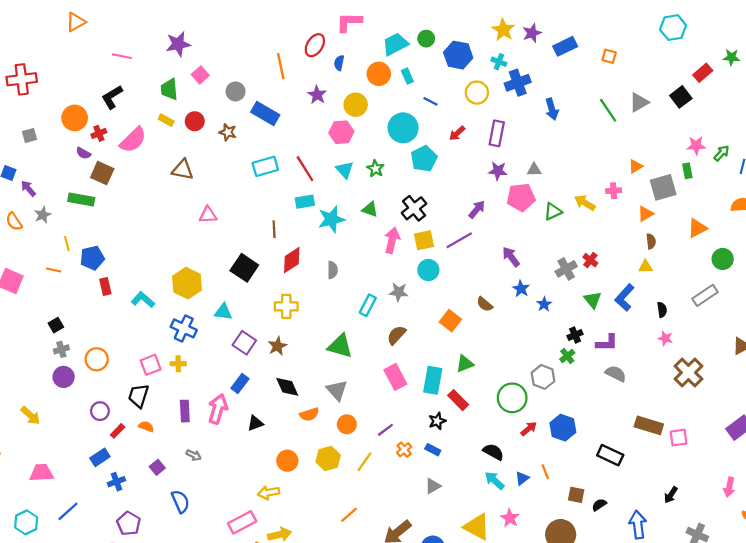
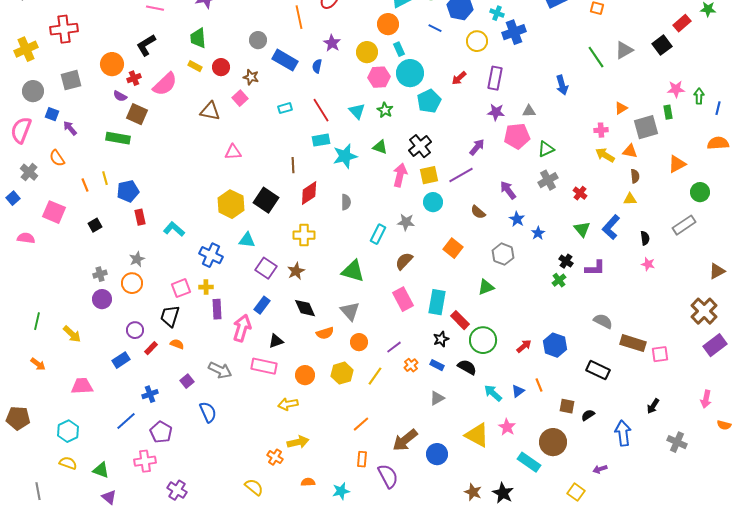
blue semicircle: (339, 63) -> (317, 66), moved
pink square: (200, 75) -> (240, 98), moved
cyan rectangle: (407, 76) -> (399, 49), moved
blue line: (431, 101) -> (435, 28), moved
blue arrow: (552, 109) -> (562, 85), moved
pink hexagon: (341, 132) -> (379, 77), moved
gray square: (29, 136) -> (71, 80), size x1.5
green arrow: (722, 153) -> (699, 96), turned -42
cyan rectangle: (265, 166) -> (285, 108), size x0.6
yellow arrow: (585, 203) -> (605, 155), moved
orange triangle: (645, 214) -> (630, 151), turned 42
gray star: (43, 215) -> (137, 259), moved
gray cross: (566, 269) -> (548, 180), moved
orange line: (54, 270) -> (85, 185), moved, turned 56
yellow hexagon: (187, 283) -> (231, 204), moved
brown semicircle: (485, 304) -> (478, 212), moved
black square: (56, 325) -> (95, 225), moved
black cross: (575, 335) -> (566, 261), turned -32
green triangle: (465, 364) -> (486, 287), moved
brown cross: (688, 373) -> (704, 311), moved
gray semicircle: (616, 374) -> (603, 321), moved
gray hexagon: (543, 377) -> (503, 254), moved
green circle: (512, 398) -> (483, 340), moved
purple rectangle: (185, 411) -> (217, 309), moved
black semicircle: (493, 452) -> (467, 367), moved
gray arrow: (194, 455) -> (220, 370), size x1.6
blue rectangle: (100, 457) -> (121, 360), moved
blue line: (68, 511) -> (126, 421), moved
pink rectangle: (242, 522) -> (264, 366), moved, turned 40

